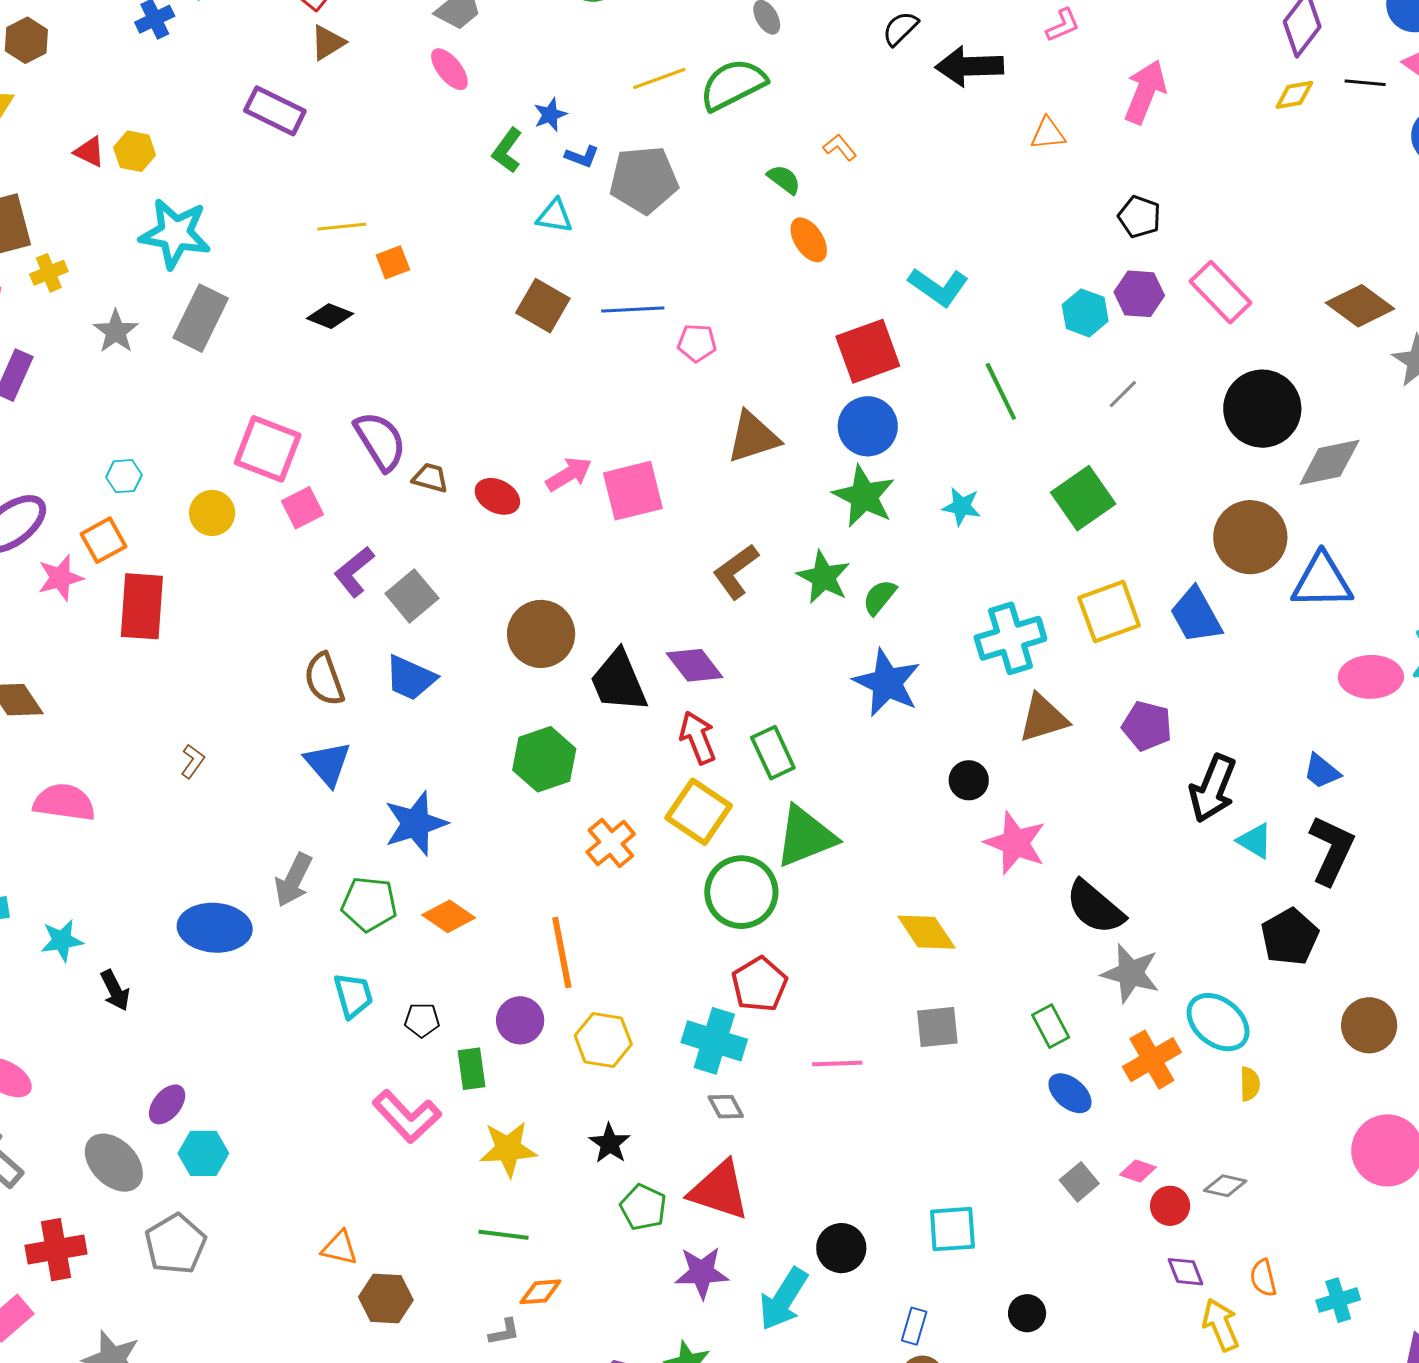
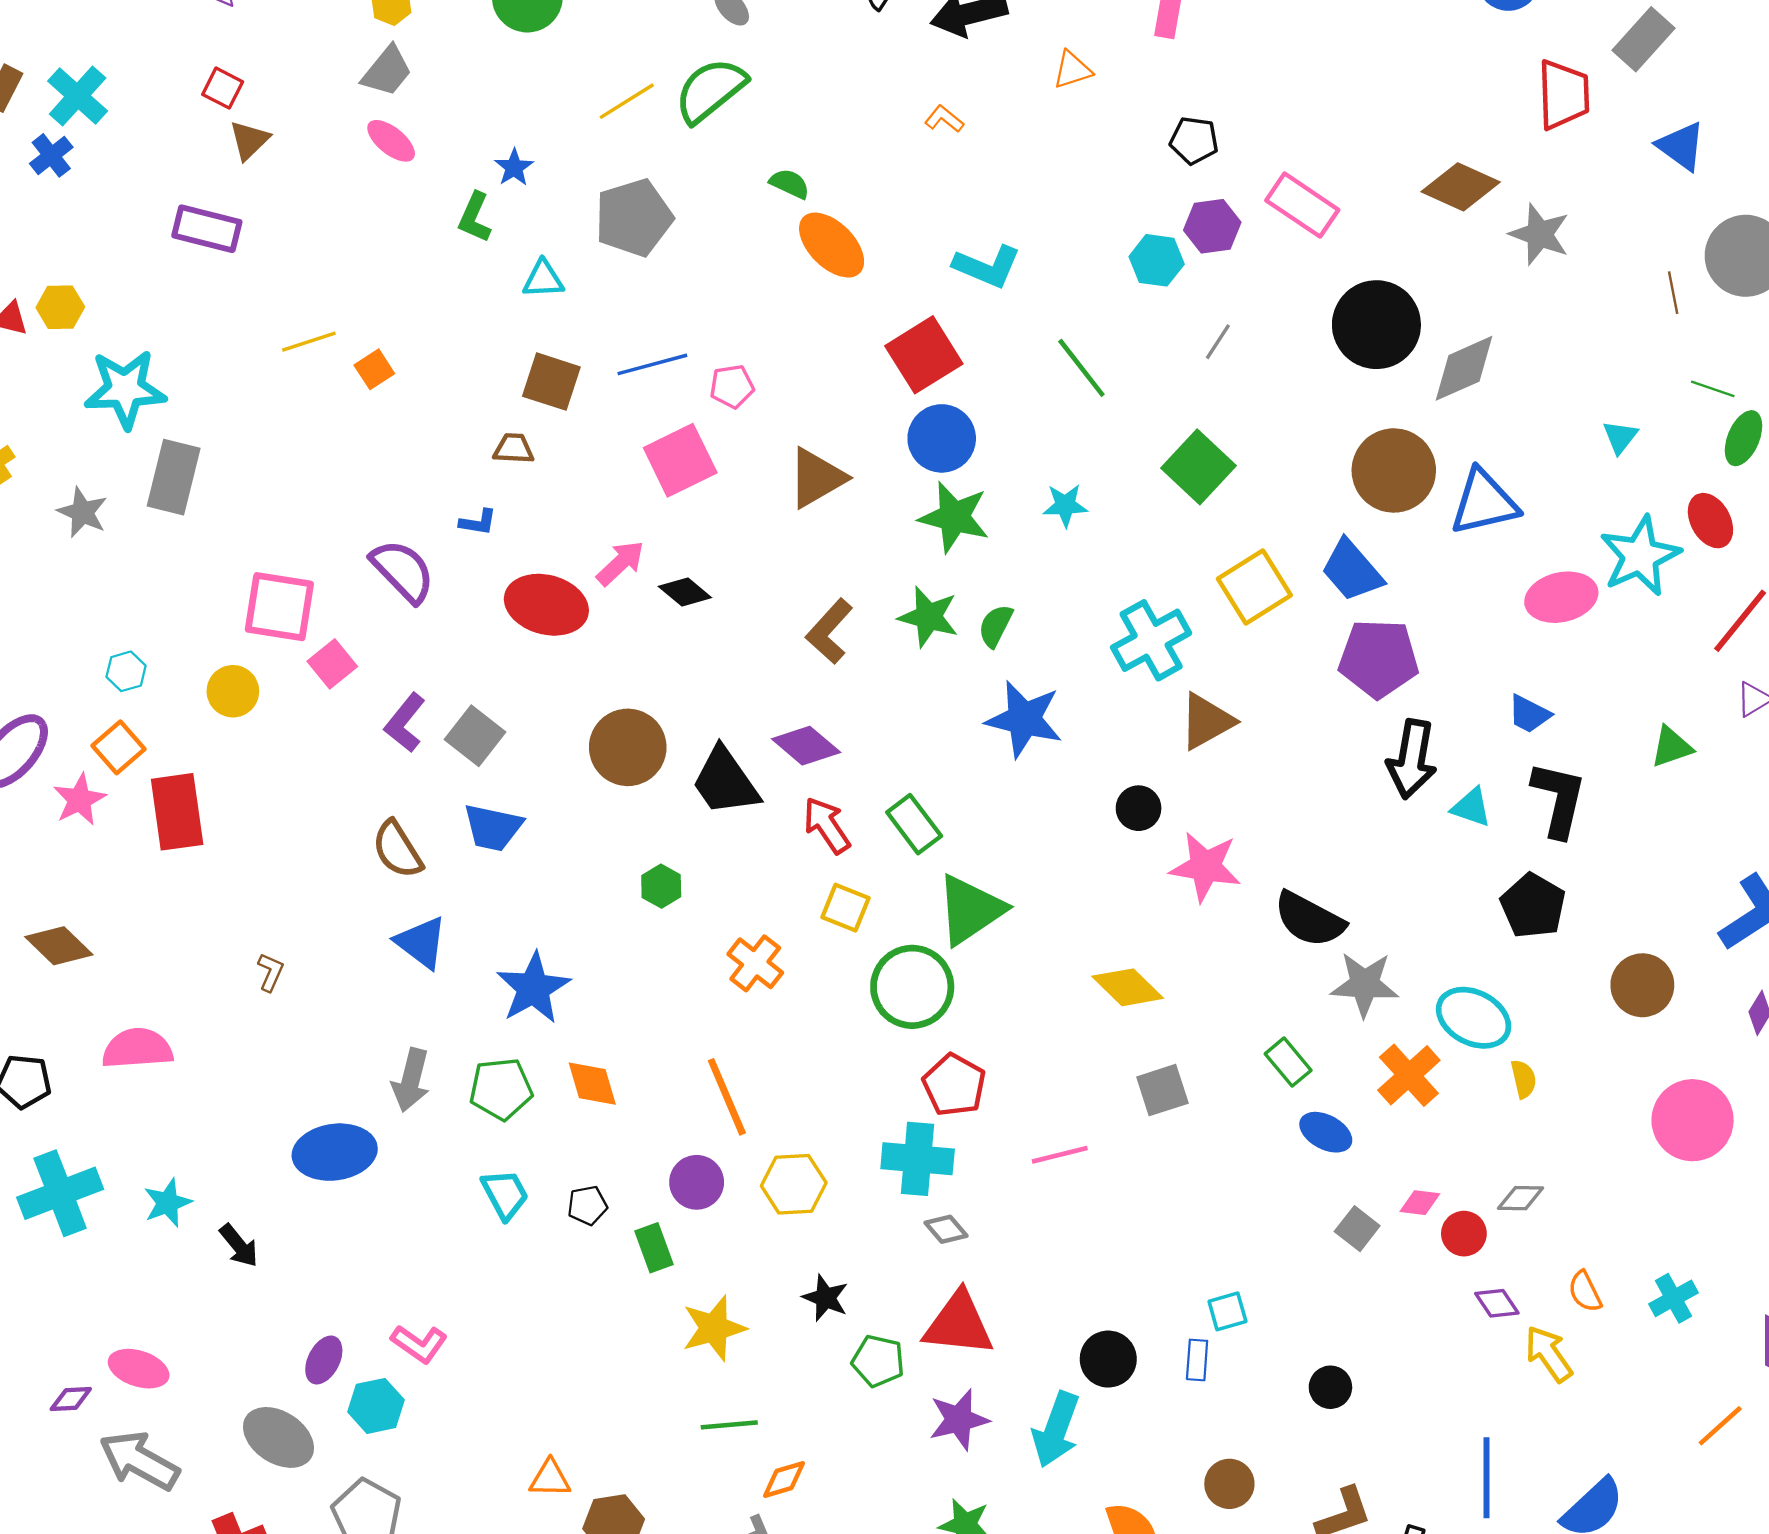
orange L-shape: (840, 147) -> (944, 119), moved
blue L-shape: (582, 156) -> (478, 522), moved
orange ellipse: (809, 240) -> (832, 245), size x1.4
black diamond: (330, 316) -> (685, 592), moved, turned 30
brown trapezoid: (430, 478) -> (514, 449), moved
pink square: (633, 491) -> (680, 460), moved
red ellipse: (497, 496) -> (546, 605), size x1.6
purple pentagon: (1147, 726) -> (1379, 658), moved, size x1.4
green hexagon: (544, 759) -> (661, 886), size x0.6
yellow square: (699, 812) -> (845, 908), size x0.7
orange diamond: (449, 916) -> (592, 1084), turned 51
pink L-shape: (407, 1116) -> (419, 1344), moved, size x0.7
cyan square: (952, 1229) -> (1227, 1311), size x0.7
blue rectangle: (914, 1326) -> (1197, 1360), moved

